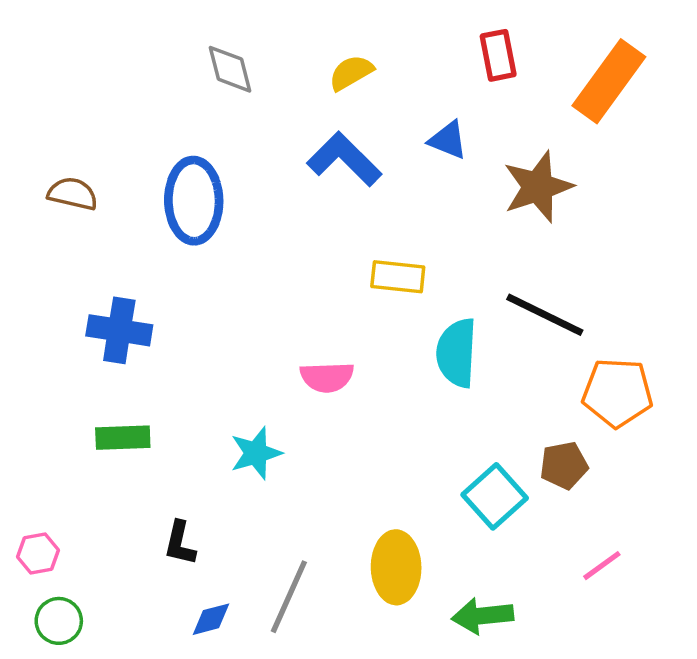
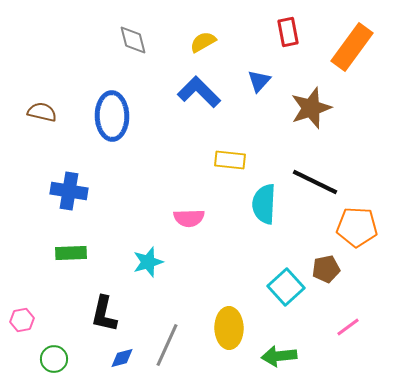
blue triangle: (448, 140) -> (259, 81), turned 50
black L-shape: (180, 543) -> (104, 314), size x1.4
green circle: (59, 621) -> (54, 359), moved

